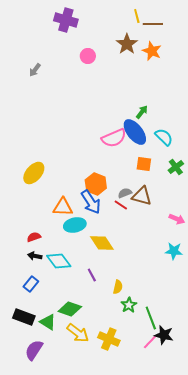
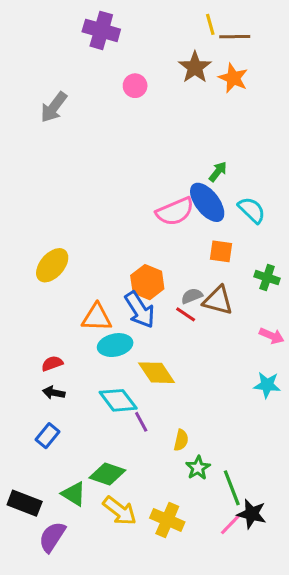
gray arrow: (35, 70) -> (54, 107), size x1.5
green cross: (176, 167) -> (267, 278), moved, turned -35
cyan diamond: (59, 261) -> (118, 400), moved
black rectangle: (24, 317) -> (25, 503), moved

